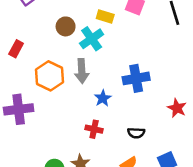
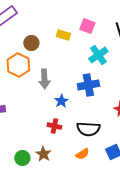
cyan cross: (92, 39) -> (98, 55), moved
orange hexagon: (49, 76) -> (18, 65), moved
black semicircle: (136, 133) -> (88, 129), size x1.6

